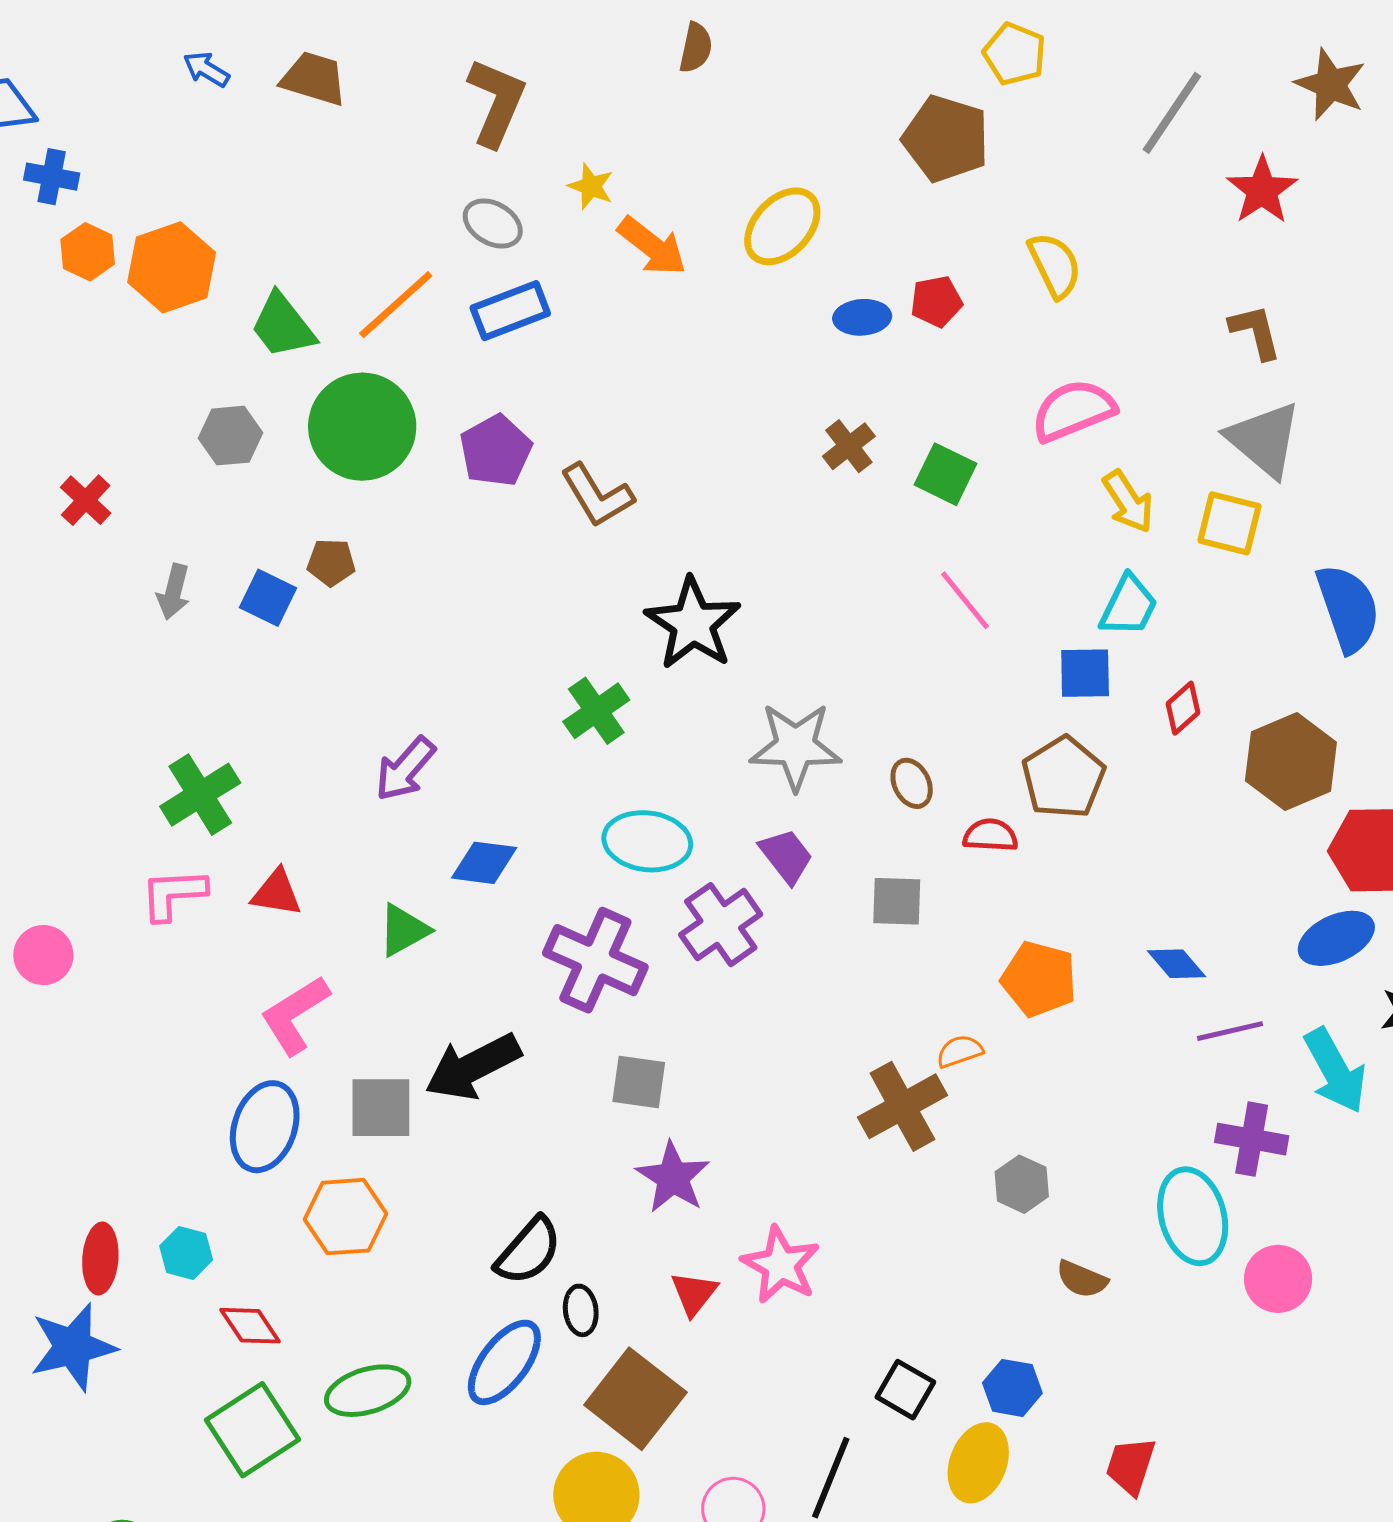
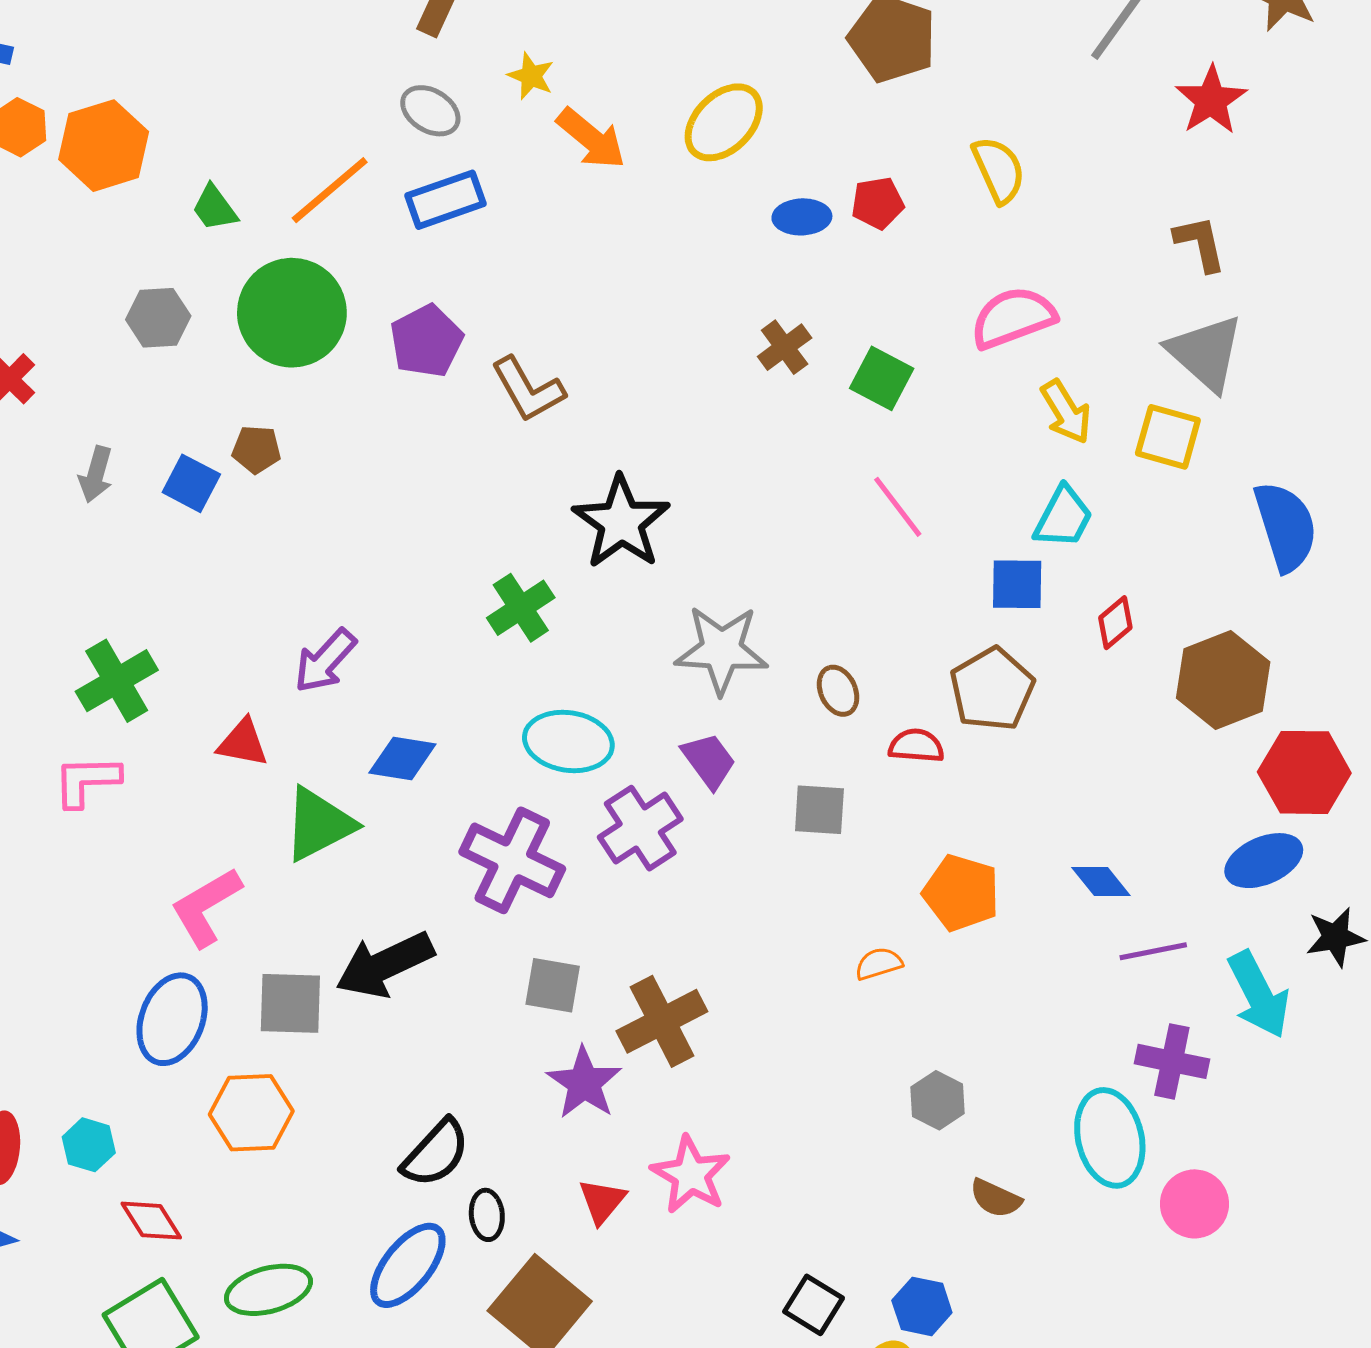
green trapezoid: (283, 326) -> (214, 208), size x0.7
red triangle: (276, 893) -> (243, 743), moved
green triangle: (404, 930) -> (319, 824), size x1.4
brown cross: (902, 1106) -> (662, 1021), moved

